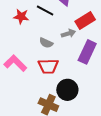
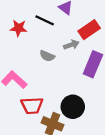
red trapezoid: (48, 66) -> (32, 106), moved

